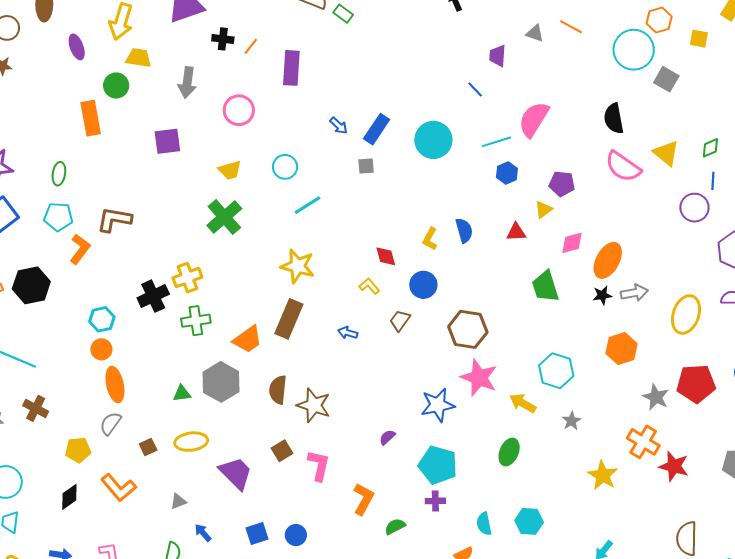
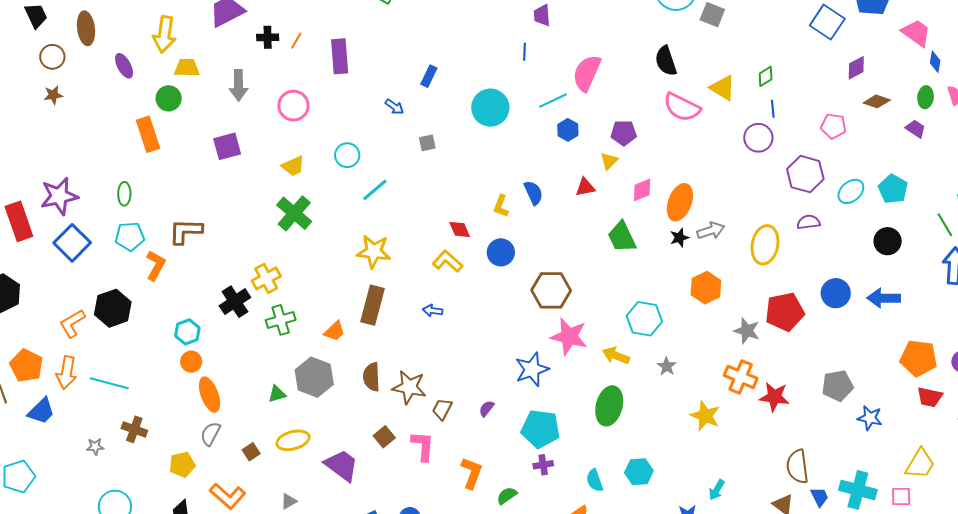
blue line: (475, 90) -> (525, 52), turned 54
blue rectangle: (377, 129) -> (429, 76), moved, size x0.7
yellow L-shape: (369, 286) -> (448, 261), size x1.4
brown trapezoid: (400, 320) -> (442, 409), moved
orange trapezoid: (248, 339) -> (334, 331), size x0.7
green ellipse: (509, 452) -> (609, 406), size x1.4

